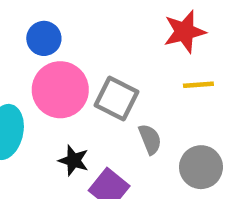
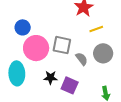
gray circle: (201, 167) -> (103, 53), moved

